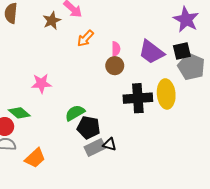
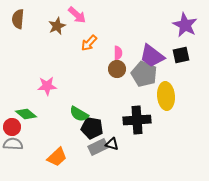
gray pentagon: (191, 67) -> (144, 74), moved
black cross: (138, 98) -> (137, 120), moved
green semicircle: (75, 113) -> (79, 114), turned -120
orange trapezoid: (35, 158) -> (57, 157), moved

